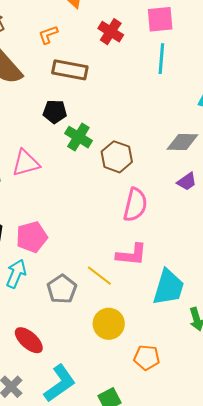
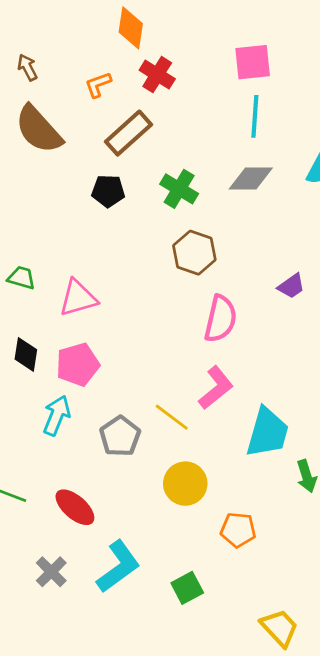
red cross: (111, 32) -> (157, 75), moved
brown rectangle: (70, 70) -> (128, 133), turned -52
green cross: (78, 137) -> (179, 189), moved
gray diamond: (182, 142) -> (251, 178), moved
pink triangle: (26, 163) -> (78, 298), moved
pink L-shape: (131, 255) -> (216, 388), turned -44

